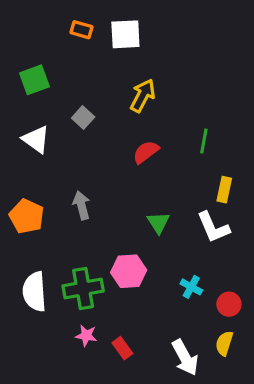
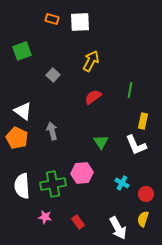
white triangle: (36, 139) -> (23, 111), moved
pink star: (86, 336) -> (45, 217), moved

